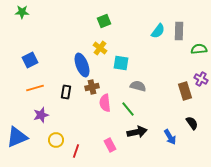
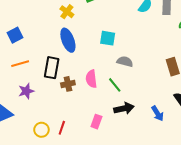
yellow cross: (100, 48) -> (67, 12), moved
brown cross: (92, 87) -> (68, 84), moved
black rectangle: (66, 92) -> (52, 68), size x1.5
yellow circle: (56, 140) -> (41, 130), moved
pink rectangle: (110, 145) -> (96, 122), turned 48

